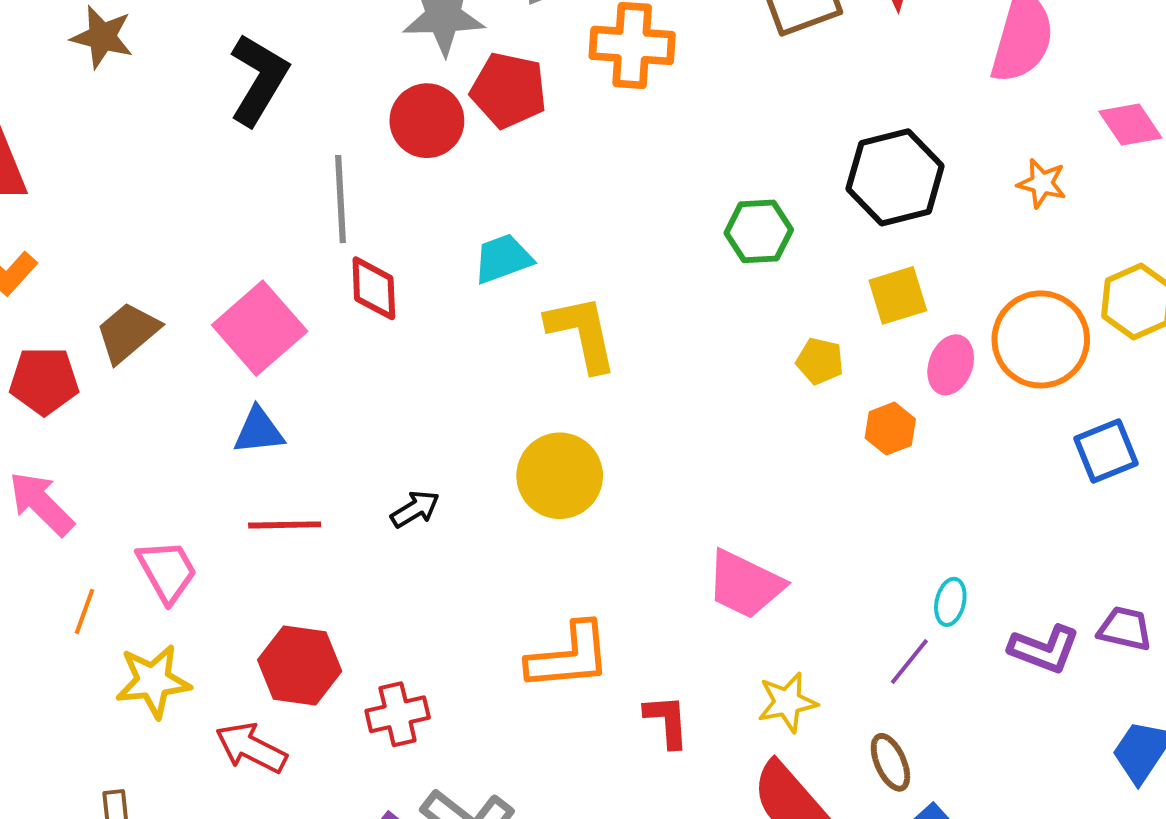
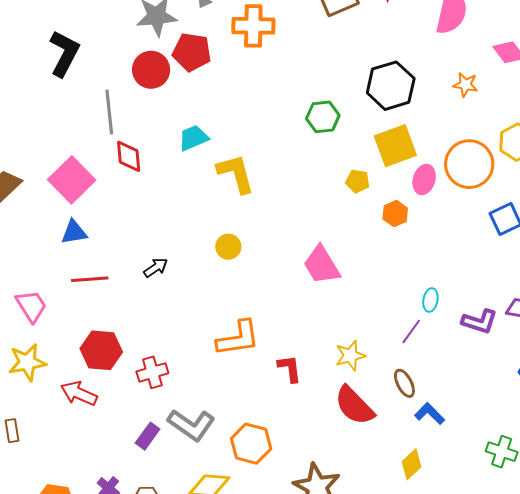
yellow square: (898, 295) -> (395, 146), size x1.4
yellow circle: (560, 476) -> (228, 247), size x0.6
pink trapezoid: (745, 584) -> (321, 265), moved, turned 36

